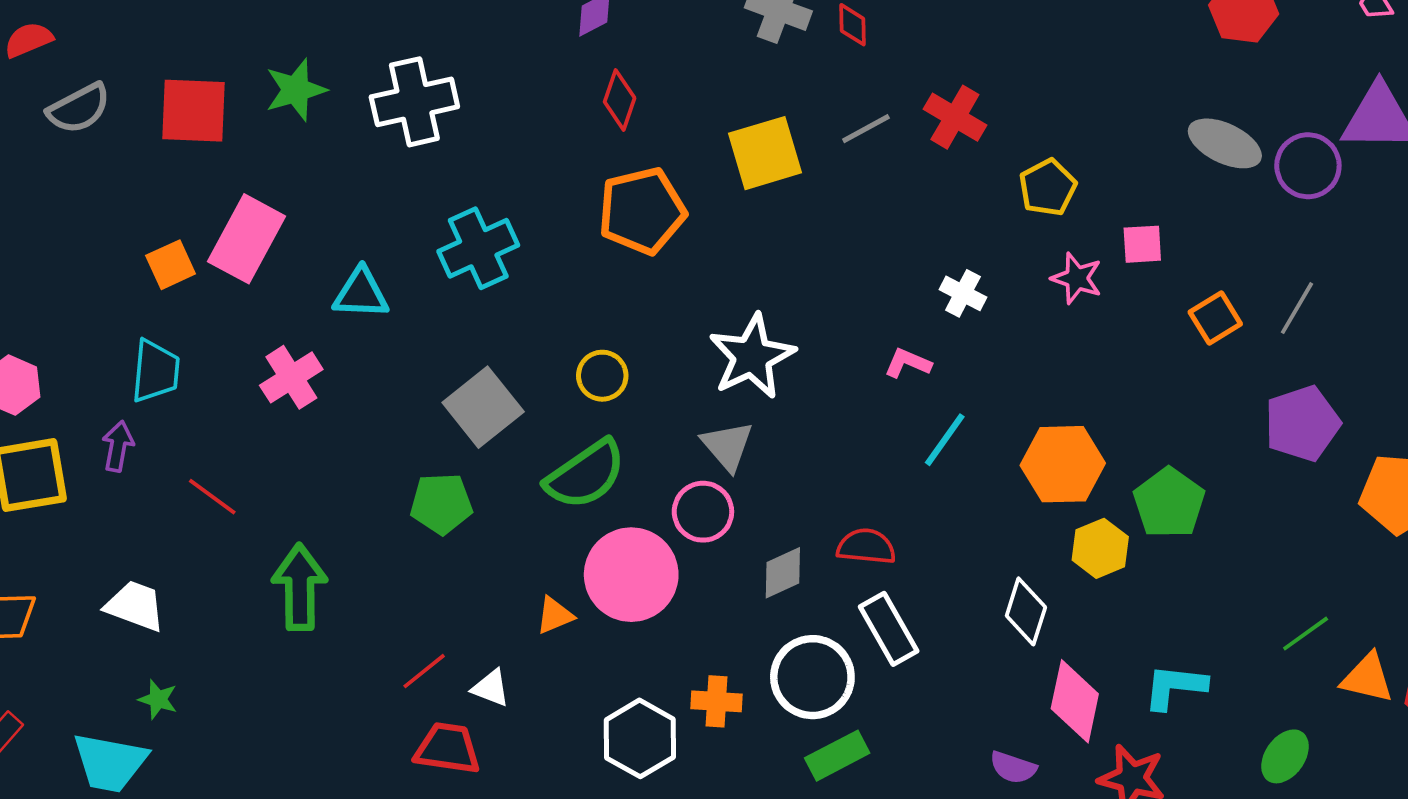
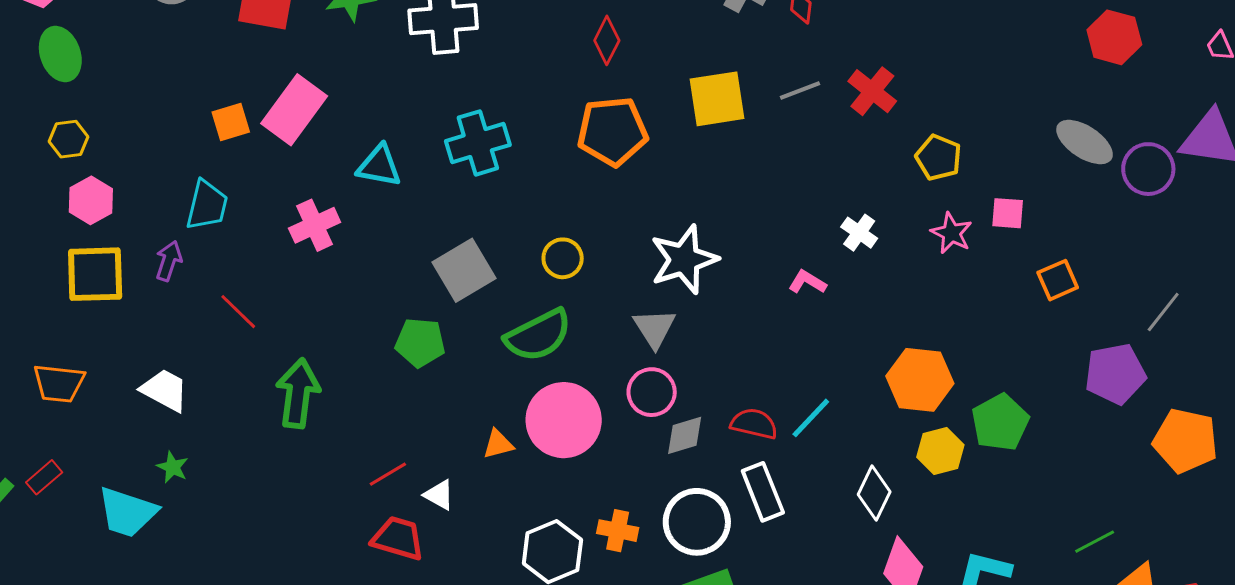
yellow pentagon: (1048, 188) -> (938, 158), turned -30
gray line: (1297, 308) -> (1163, 312), moved
cyan line: (945, 440) -> (811, 418), moved
pink circle: (703, 512) -> (652, 392), moved

